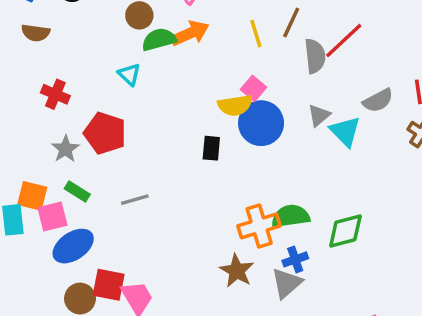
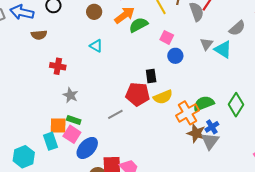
green semicircle: (159, 39) -> (138, 25), moved
yellow semicircle: (235, 105) -> (163, 97), moved
blue circle: (261, 123) -> (175, 56), size x0.6
red pentagon: (105, 133) -> (138, 94), moved
green rectangle: (77, 192) -> (74, 120), moved
pink square: (52, 216) -> (72, 134), turned -30
green diamond: (345, 231) -> (236, 105), turned -30
brown star: (237, 271) -> (196, 133), moved

